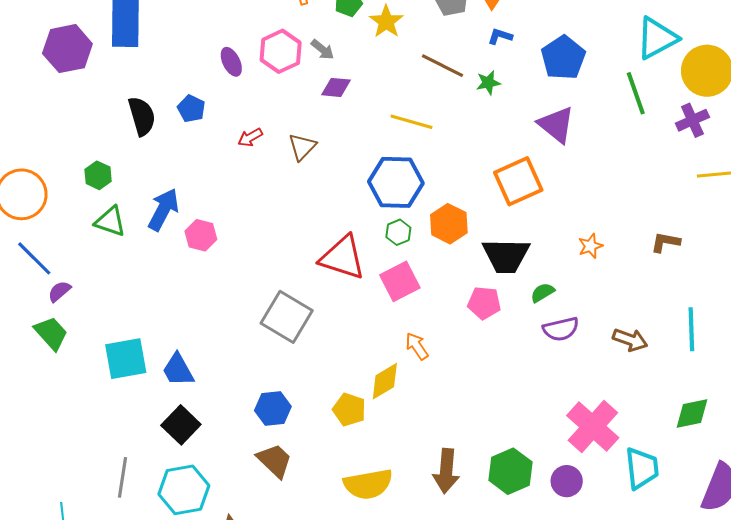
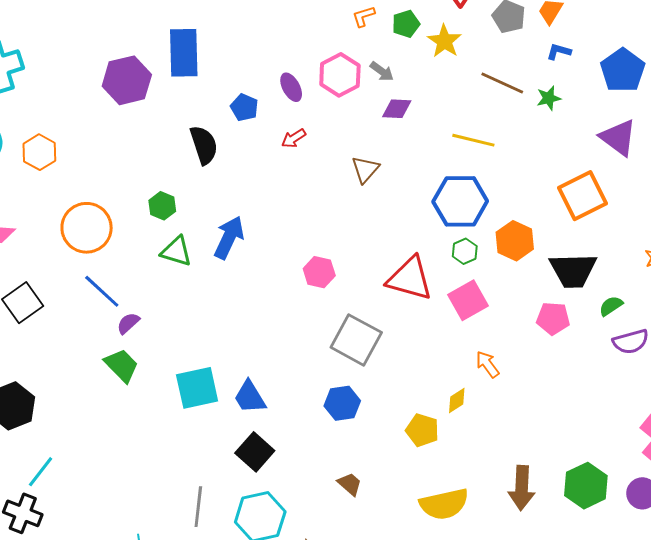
blue pentagon: (191, 109) -> (244, 107), moved
red arrow: (250, 137) -> (294, 138), moved
pink hexagon: (201, 235) -> (319, 272), moved
yellow diamond: (385, 381) -> (457, 401), size x0.7
blue hexagon: (273, 408) -> (342, 403), moved
brown trapezoid: (275, 461) -> (350, 484), size x0.7

